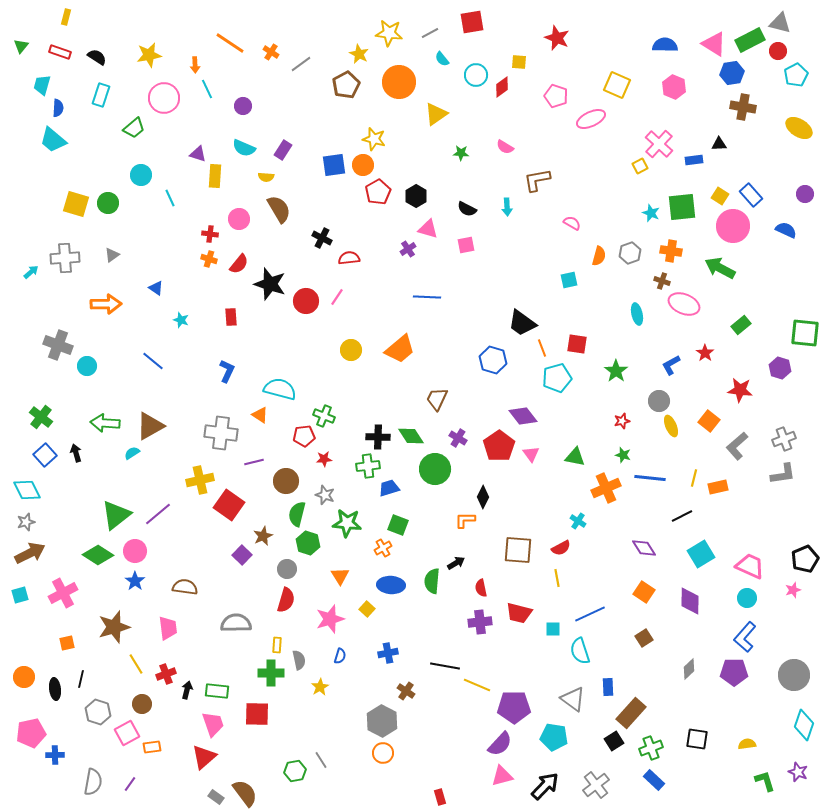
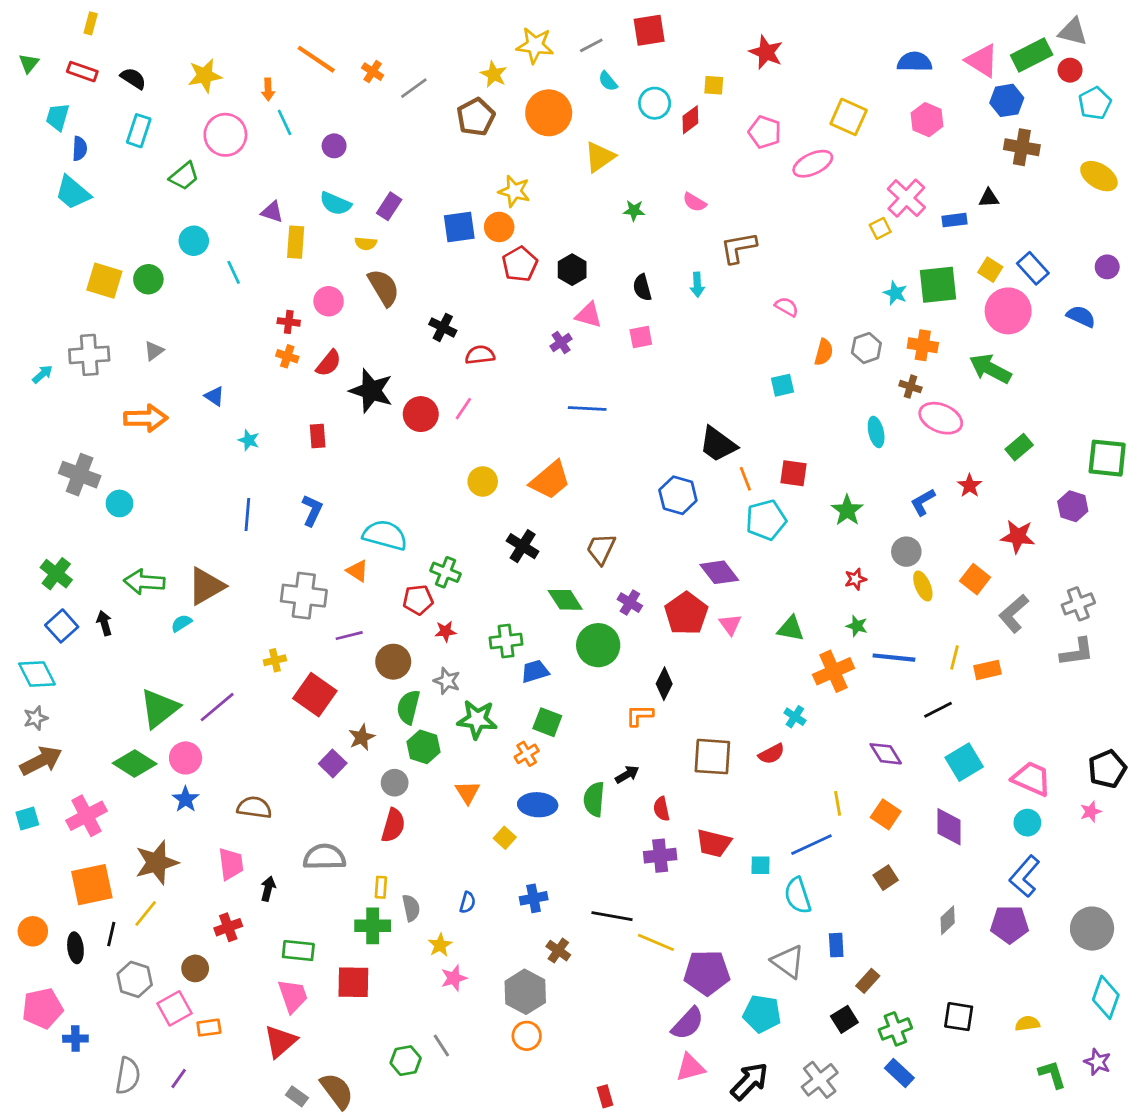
black semicircle: (467, 209) -> (642, 288), turned 48
blue line: (153, 361) -> (247, 514), moved, turned 55
black cross: (378, 437) -> (523, 546), moved, turned 30
yellow cross: (200, 480) -> (275, 660), size x0.6
yellow line: (557, 578) -> (838, 803), moved
pink star: (330, 619) -> (454, 978), moved, size x0.7
orange square: (67, 643) -> (92, 885), size x2.0
yellow line: (136, 664) -> (146, 913), moved, turned 70
black arrow: (187, 690) -> (268, 889), moved
brown rectangle: (631, 713) -> (868, 981), size x0.6

